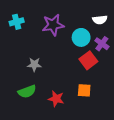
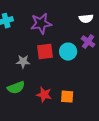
cyan circle: (81, 37) -> (68, 52), moved
red square: (88, 60) -> (45, 52), moved, turned 30
orange square: (84, 90) -> (67, 97), moved

